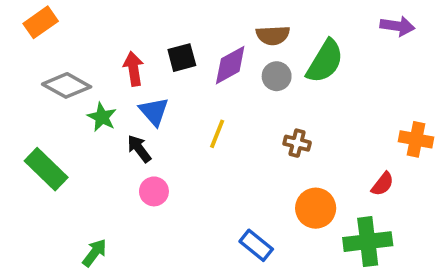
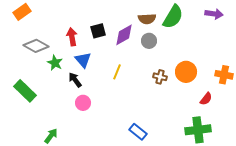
green semicircle: (325, 61) -> (173, 17), moved
orange circle: (316, 208) -> (186, 72), moved

